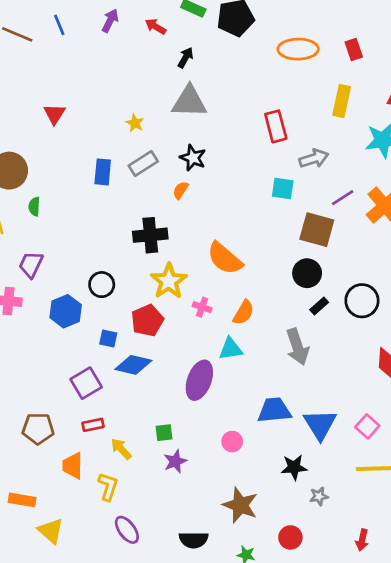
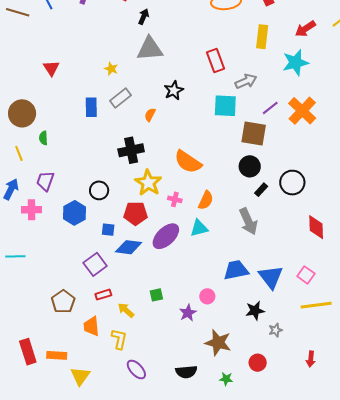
black star: (193, 158) -> (174, 90), moved, turned 30
cyan square: (283, 188) -> (225, 106), size x1.4
red pentagon: (147, 320) -> (135, 213), turned 30
purple ellipse: (199, 380) -> (166, 236), moved, turned 32
brown pentagon: (38, 429) -> (63, 302), turned -30
purple star: (175, 461) -> (188, 313), moved
yellow triangle: (51, 531) -> (80, 376), turned 30

